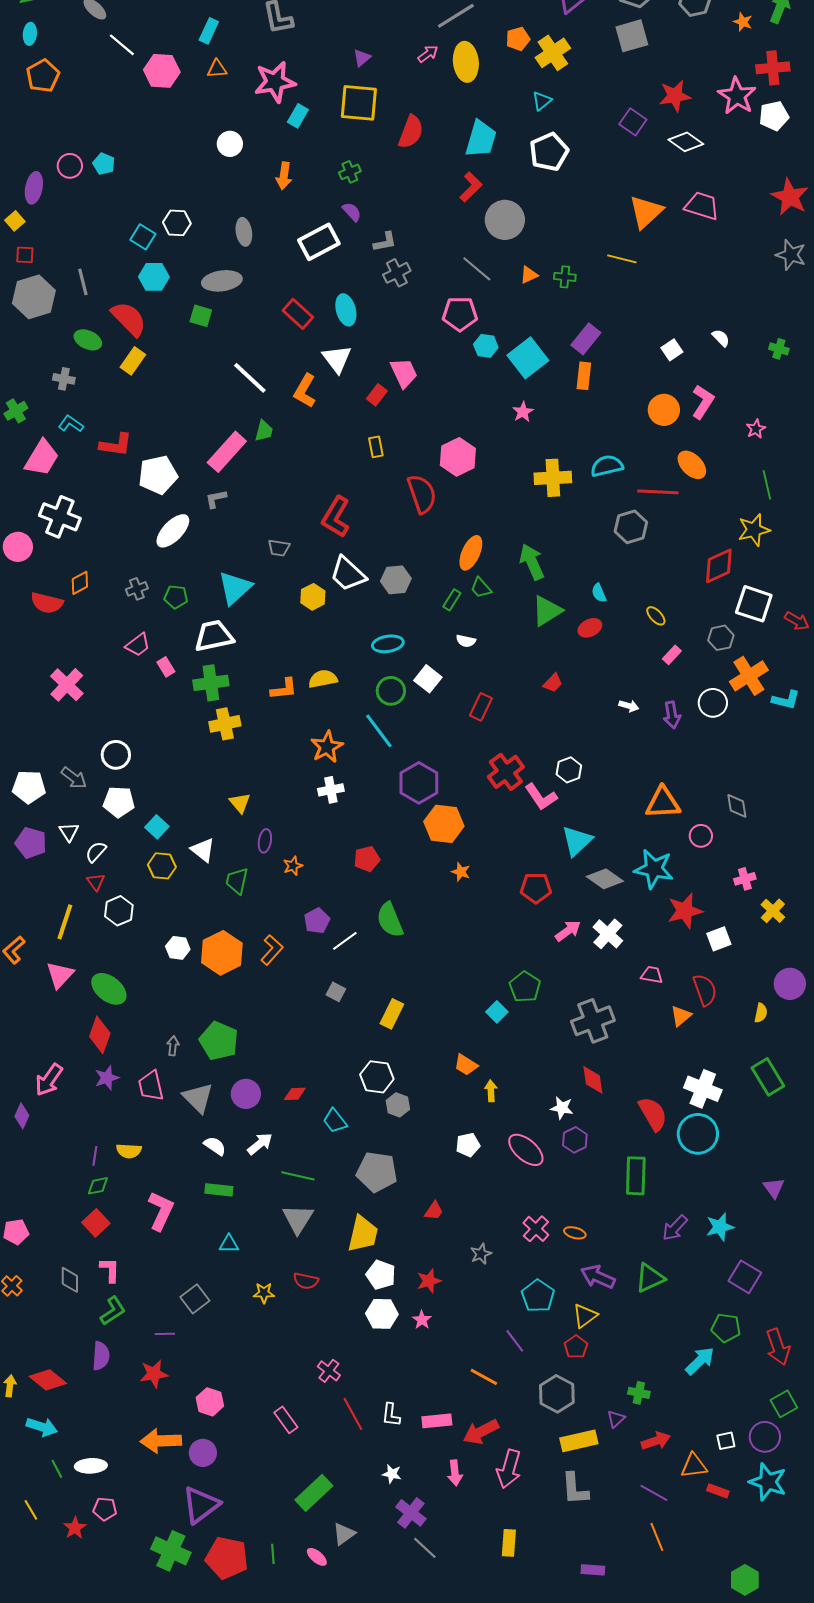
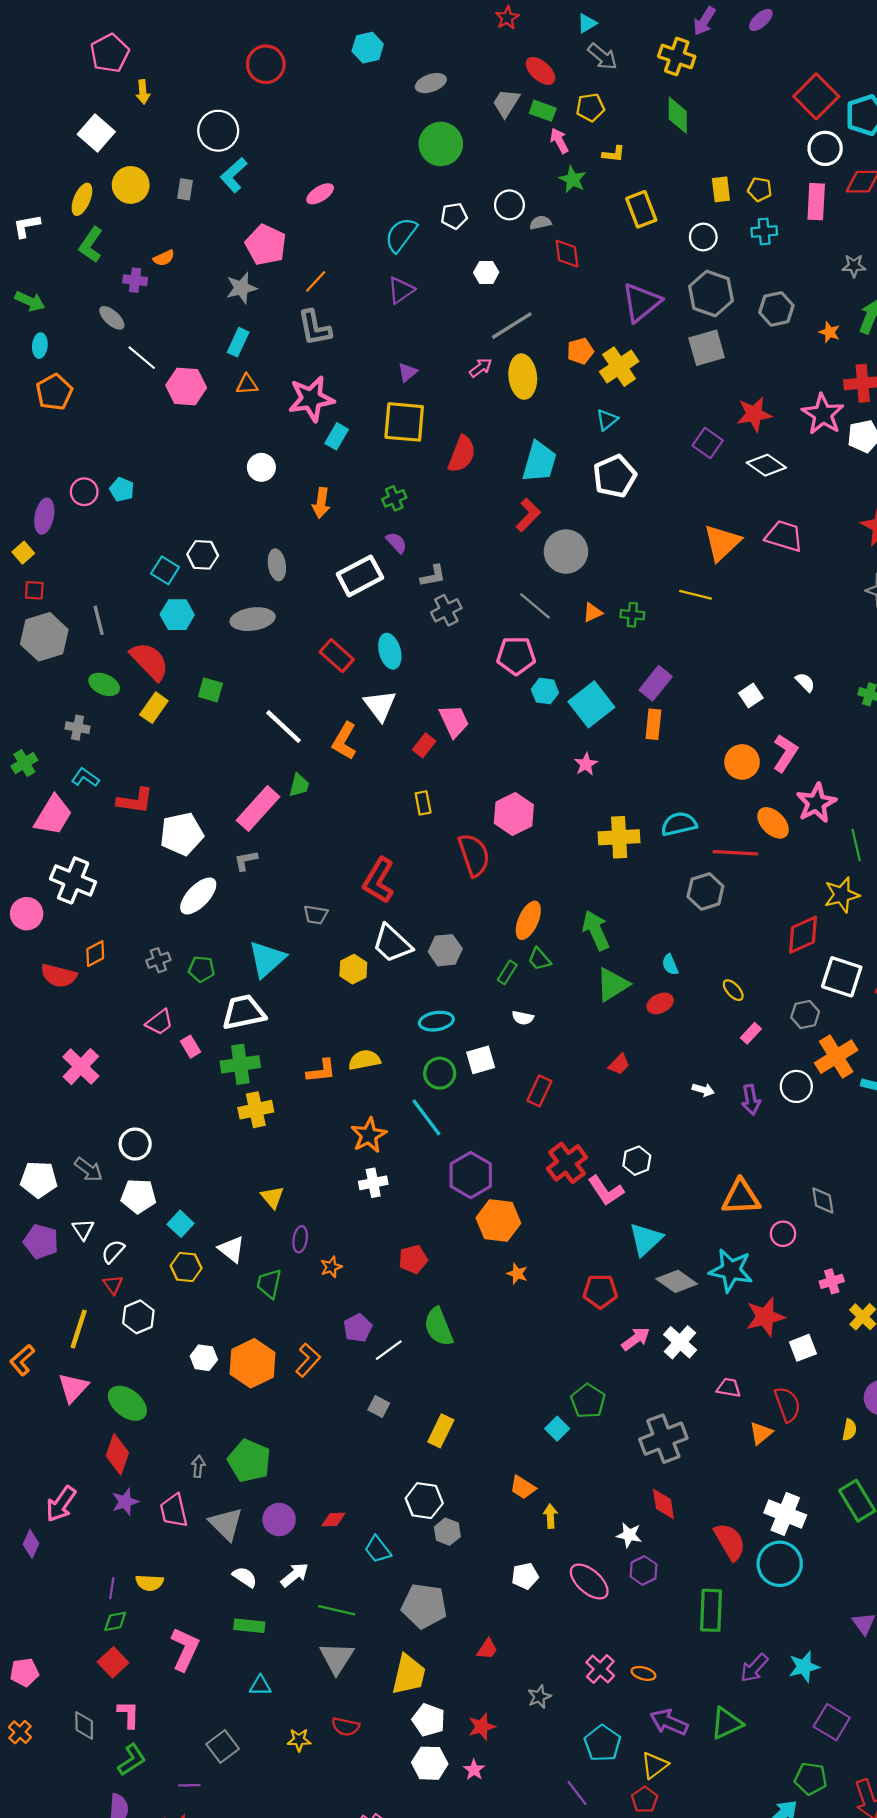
green square: (201, 316) -> (210, 690), moved
pink star: (756, 429) -> (816, 803), moved, size x1.8
white square: (428, 679) -> (481, 1060), turned 36

